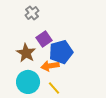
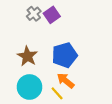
purple square: (44, 39) -> (52, 15), moved
orange arrow: (50, 66) -> (66, 81), moved, turned 48

